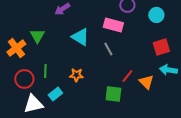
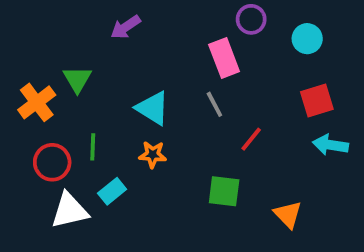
pink rectangle: (113, 25) -> (224, 58), turned 54
cyan triangle: (80, 37) -> (153, 108), moved
red line: (127, 76) -> (251, 139), moved
orange triangle: (146, 82) -> (288, 214), moved

